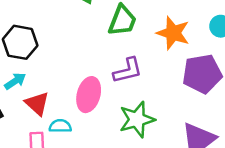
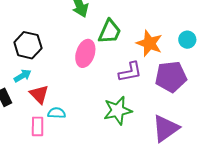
purple L-shape: (128, 70) -> (130, 72), moved
pink ellipse: (89, 95) -> (85, 53), moved

